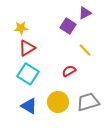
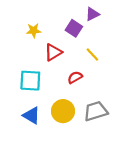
yellow star: (21, 28) -> (34, 30), moved
red triangle: (27, 48) -> (53, 52), moved
cyan square: (28, 74) -> (30, 81), turned -30

